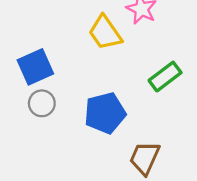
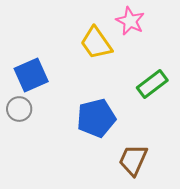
gray circle: (42, 103) -> (19, 109), moved

